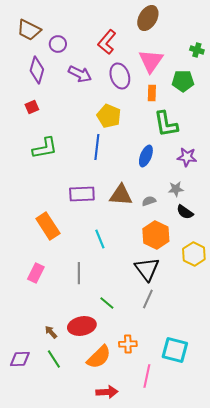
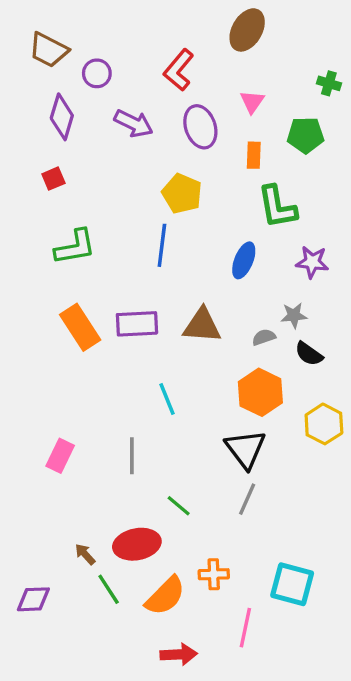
pink triangle: (151, 61) -> (252, 102), size x0.6
gray semicircle: (149, 201) -> (264, 337), moved
orange rectangle: (48, 226) -> (80, 327), moved
green line: (54, 359) -> (109, 589), moved

